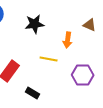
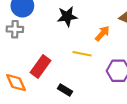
orange arrow: (68, 40) -> (102, 33), turned -147

